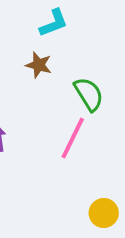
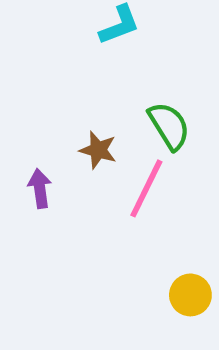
brown star: (39, 65) -> (98, 150), moved

